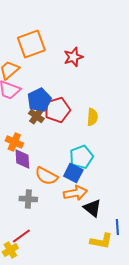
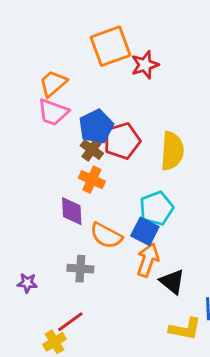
orange square: (31, 44) -> (110, 46), moved
yellow semicircle: (92, 117) -> (172, 151), size x1.5
orange cross: (14, 142) -> (92, 180), moved
orange arrow: (75, 193) -> (148, 260), turned -60

